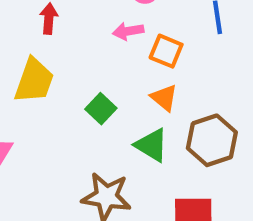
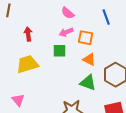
yellow trapezoid: (34, 81) -> (27, 64), turned -115
green square: (101, 109) -> (59, 51), moved, turned -32

